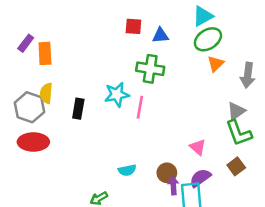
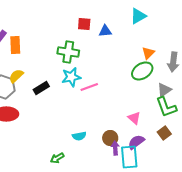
green ellipse: (208, 39) -> (142, 71), moved
green cross: (150, 69) -> (68, 52), moved
yellow semicircle: (46, 93) -> (16, 76), turned 42
pink line: (140, 107) -> (89, 87), turned 60
black rectangle: (78, 109) -> (41, 88), turned 49

